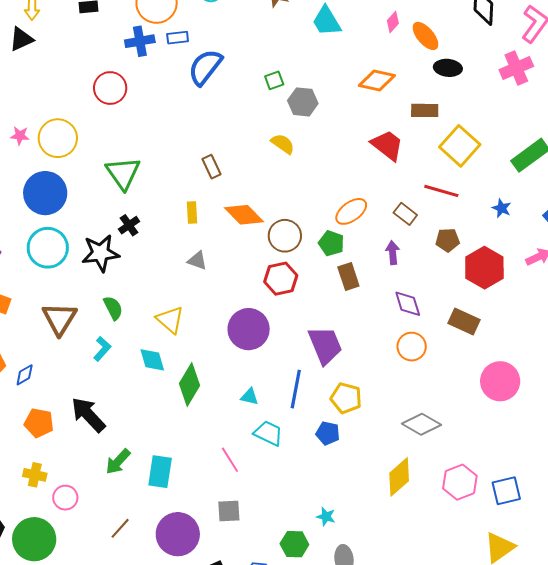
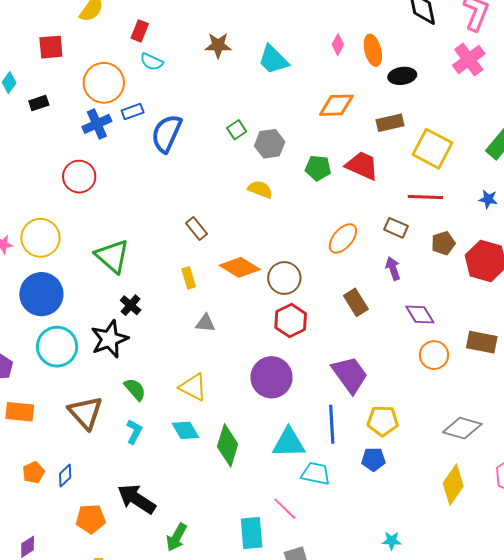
orange ellipse: (425, 36) -> (373, 50), turned 40
green pentagon: (331, 243) -> (318, 168), moved
brown rectangle: (464, 322) -> (482, 342), moved
cyan triangle: (250, 397) -> (289, 443), size x1.8
cyan rectangle: (160, 472) -> (252, 533), moved

